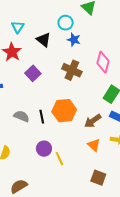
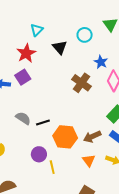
blue star: (74, 40) -> (101, 62), moved
purple square: (33, 73) -> (23, 77), moved
orange hexagon: (64, 111) -> (65, 137), moved
black line: (42, 117) -> (43, 122), turned 72

